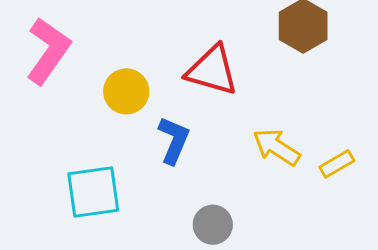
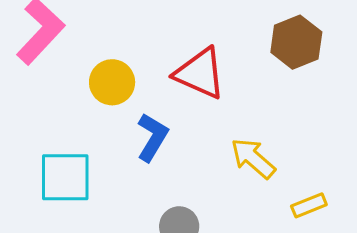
yellow rectangle: (337, 164) -> (309, 205), moved

